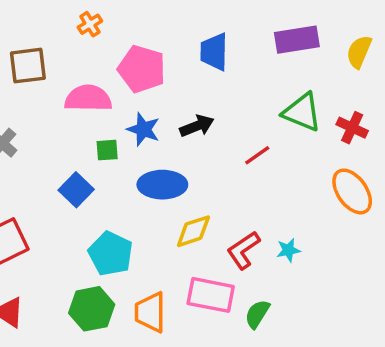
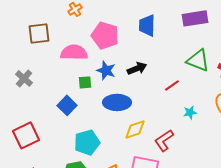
cyan star: (288, 250) -> (190, 112), moved
cyan pentagon: (111, 254) -> (87, 142), turned 30

